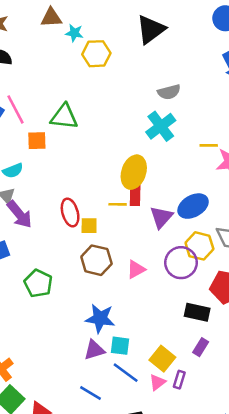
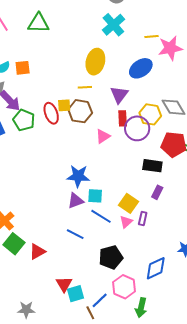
orange square: (37, 141) -> (23, 68), moved
red rectangle: (135, 195) -> (123, 118), moved
blue ellipse: (193, 206) -> (141, 68), moved
red ellipse: (70, 212) -> (51, 113), moved
brown hexagon: (96, 260) -> (80, 111), moved
green pentagon: (38, 283) -> (24, 120), moved

